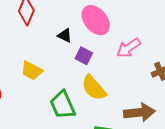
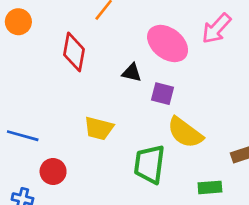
pink arrow: (129, 48) -> (216, 28), moved
green trapezoid: (63, 105) -> (149, 164), turned 44

